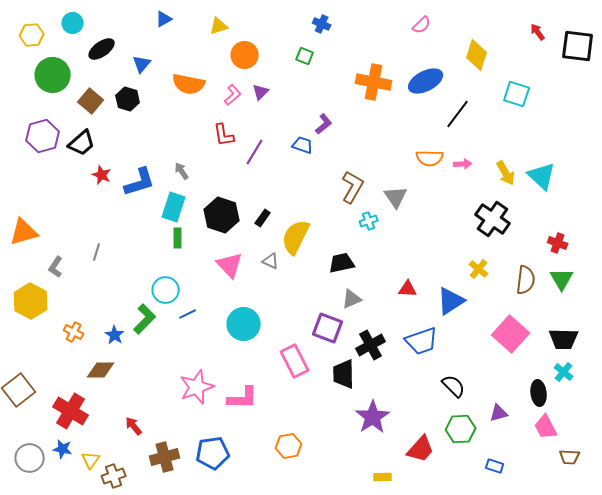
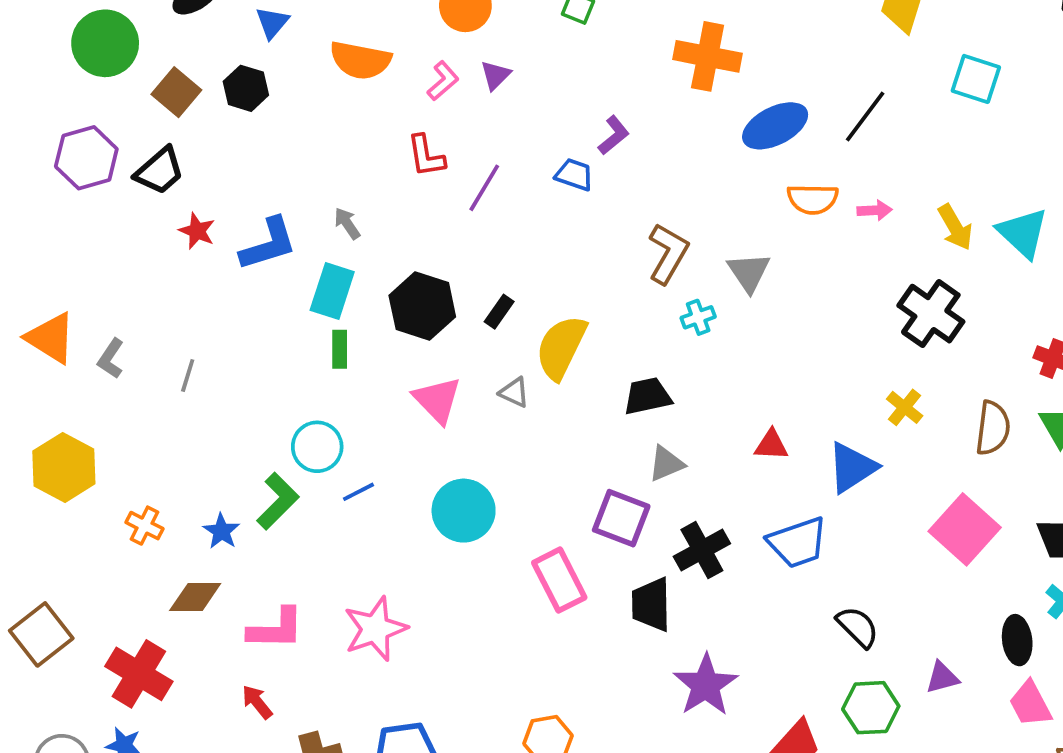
blue ellipse: (426, 81) -> (775, 126), moved
orange triangle: (24, 232) -> (51, 338), turned 48
gray L-shape: (56, 267) -> (111, 359), moved
pink L-shape: (243, 398) -> (276, 629), moved

